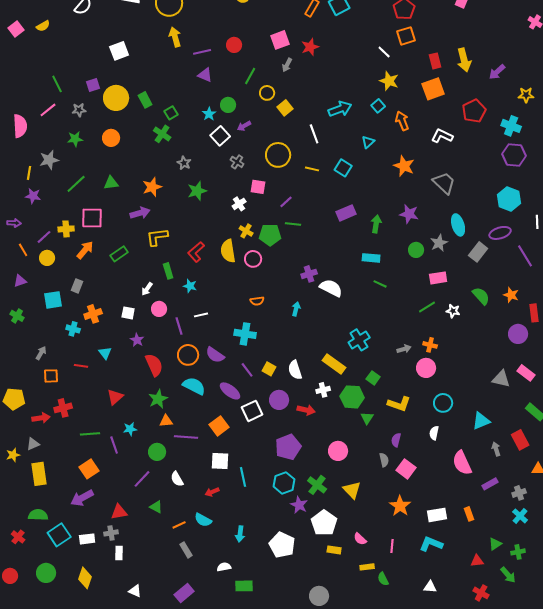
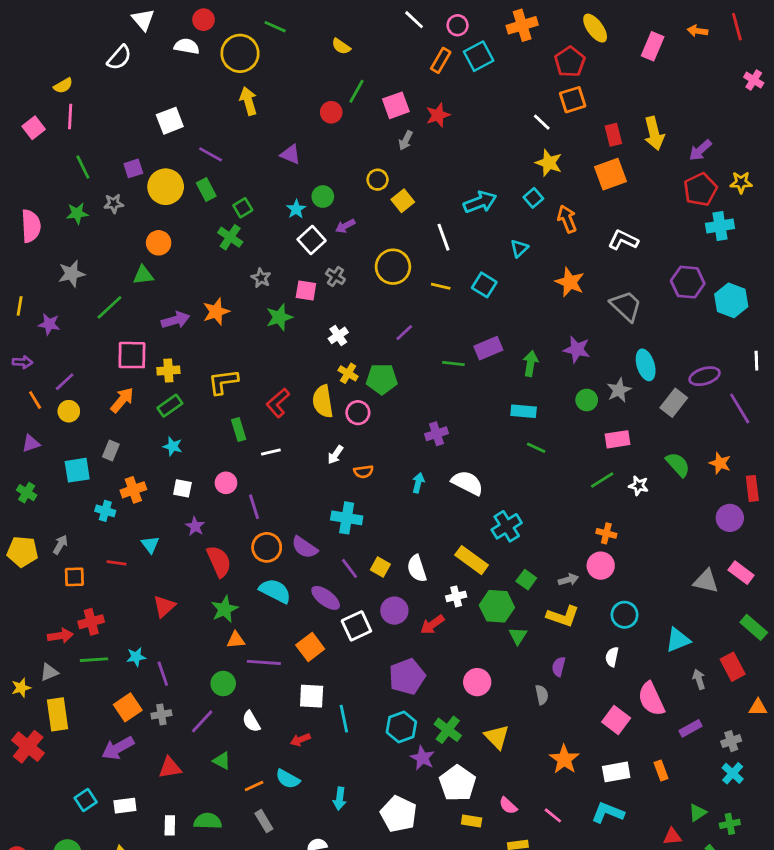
pink square: (16, 29) -> (34, 128), moved
purple line: (202, 52) -> (211, 154), moved, turned 42
green line: (250, 76) -> (356, 91), moved
pink line: (48, 110) -> (70, 116), moved, turned -48
red pentagon: (474, 111) -> (700, 189), moved
cyan cross: (511, 126) -> (720, 226), turned -30
green star: (75, 139) -> (77, 213), moved
purple hexagon: (514, 155) -> (688, 282), moved
yellow line: (29, 173) -> (20, 306), moved
green triangle: (111, 183) -> (143, 275), moved
pink square: (258, 187) -> (306, 291), moved
cyan hexagon: (509, 199) -> (731, 300), moved
purple arrow: (140, 213) -> (175, 320), moved
green line: (293, 224) -> (453, 364), moved
yellow cross: (66, 229) -> (168, 371), moved
cyan star: (190, 286) -> (173, 446), moved
white semicircle: (331, 288) -> (467, 483), moved
white arrow: (147, 289) -> (335, 455), moved
white line: (201, 315) -> (271, 452), moved
gray arrow: (404, 349) -> (568, 580), moved
yellow pentagon: (14, 399) -> (22, 552), moved
red arrow: (306, 410) -> (432, 625), turned 132
cyan star: (130, 429) -> (136, 657), moved
green line: (90, 434) -> (94, 660), moved
pink square: (406, 469) -> (616, 720), moved
green semicircle: (38, 515) -> (208, 821), moved
gray cross: (111, 533) -> (161, 714), moved
cyan square: (59, 535) -> (86, 800), size x0.7
red cross: (18, 537) -> (28, 747), moved, size x1.6
pink line: (392, 546) -> (553, 815), turned -56

